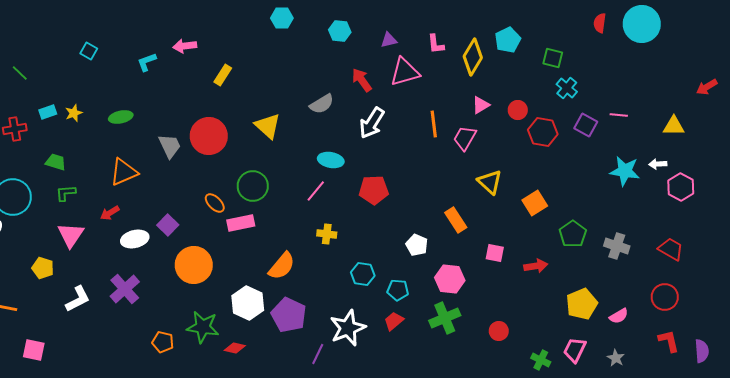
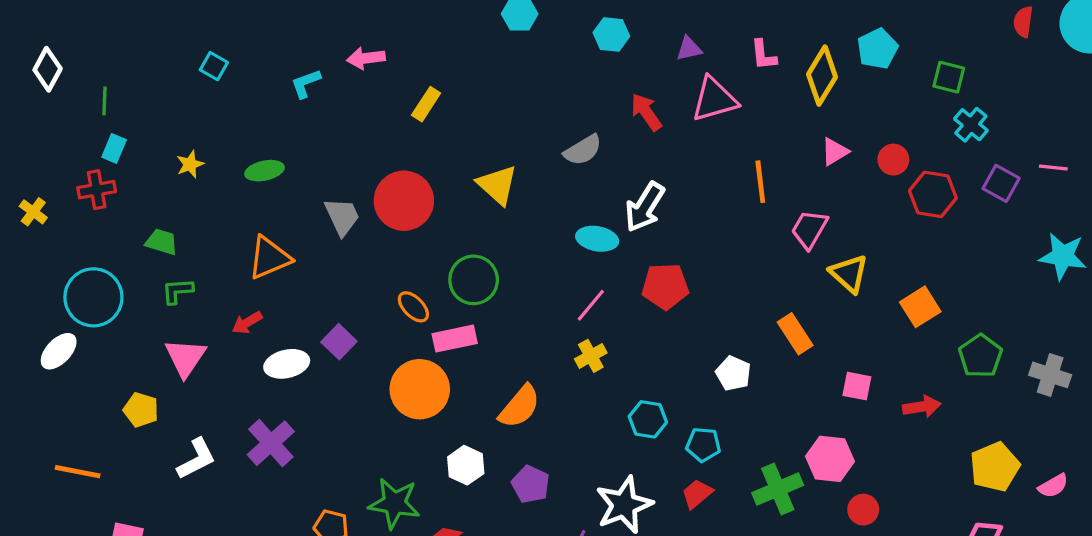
green line: (20, 73) -> (105, 101), turned 48
cyan rectangle: (48, 112) -> (114, 148), moved, turned -48
white arrow: (372, 123) -> (645, 207), moved
pink trapezoid: (465, 138) -> (809, 229), moved
pink line: (316, 191) -> (591, 305), moved
yellow cross: (327, 234) -> (591, 356), turned -36
orange circle: (194, 265) -> (420, 389), moved
pink hexagon: (450, 279) -> (830, 459), moved
white hexagon: (248, 303) -> (466, 465), size x0.7
purple pentagon: (289, 315) -> (531, 484), size x0.7

